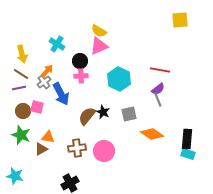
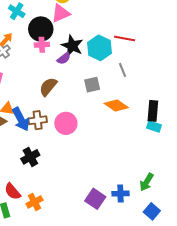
black circle: (80, 61) -> (41, 29), size x1.5
cyan hexagon: (119, 79) -> (99, 48), moved
purple semicircle: (158, 89) -> (64, 58), moved
blue arrow: (61, 94) -> (21, 119), moved
black star: (103, 112) -> (72, 46), moved, size x1.5

